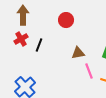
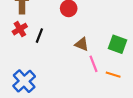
brown triangle: (78, 53) -> (82, 44), turned 32

